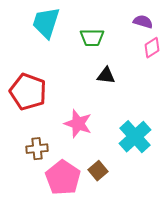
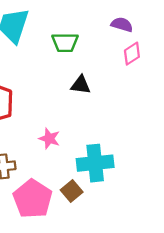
pink star: (78, 124) -> (49, 139), size x0.7
cyan cross: (135, 137) -> (95, 163), moved, turned 36

